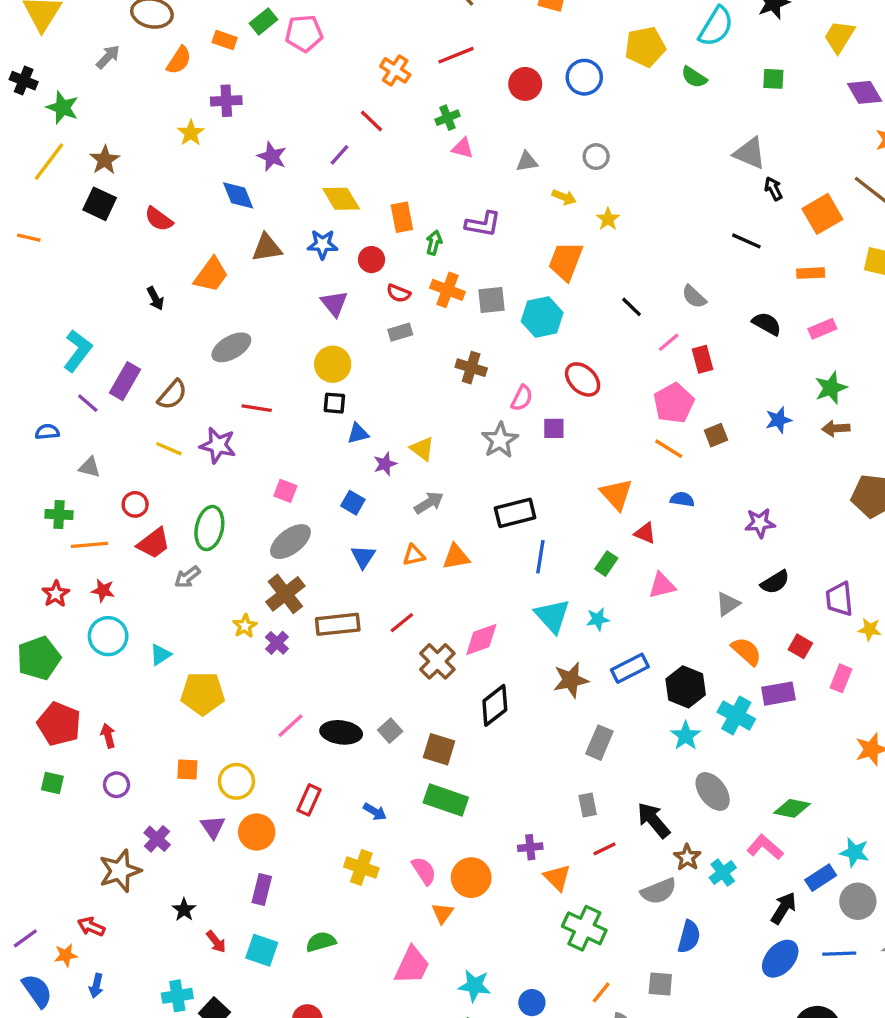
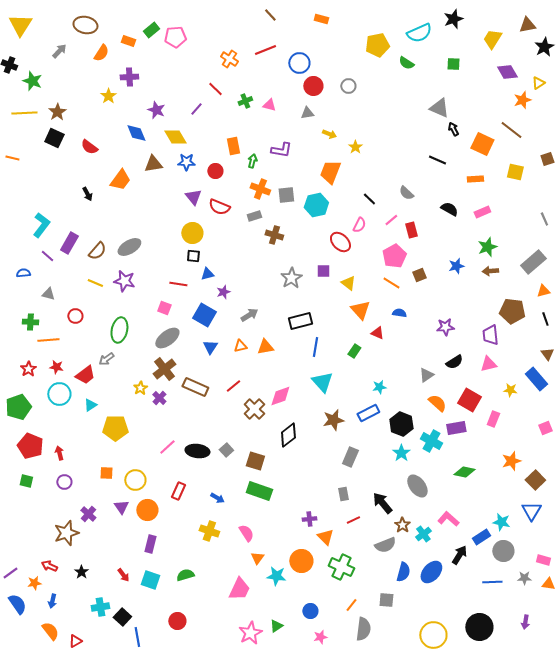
cyan semicircle: (716, 27) -> (419, 33), turned 35
blue circle: (584, 77) -> (299, 63), moved
red circle: (525, 84) -> (313, 86), moved
green cross: (447, 118) -> (245, 101), moved
gray circle: (596, 157) -> (348, 86), moved
yellow line: (49, 162) -> (24, 113), turned 50
yellow diamond: (341, 199) -> (175, 137), moved
orange square: (822, 214) -> (482, 144), turned -35
red semicircle: (399, 293) -> (219, 207), moved, size x1.5
gray rectangle: (400, 332) -> (254, 216), moved
gray ellipse: (231, 347) -> (129, 247), moved
pink semicircle: (522, 398) -> (359, 225), moved
red line: (257, 408) -> (178, 284), moved
yellow triangle: (422, 449) -> (348, 283), moved
blue square: (353, 503) -> (204, 315), size x1.6
red trapezoid: (154, 543) -> (85, 375), moved
pink triangle: (662, 585) -> (488, 364), moved
purple trapezoid: (839, 599) -> (490, 335), moved
cyan star: (598, 619) -> (379, 387), moved
brown rectangle: (338, 624) -> (195, 387), turned 30
red square: (800, 646) -> (469, 400), size x1.6
green diamond: (792, 808) -> (464, 472), moved
orange circle: (471, 878) -> (301, 561), moved
black star: (184, 910) -> (81, 572), moved
blue ellipse: (780, 959) -> (431, 572), moved
cyan star: (475, 986) -> (276, 576), moved

